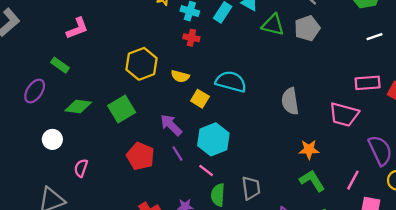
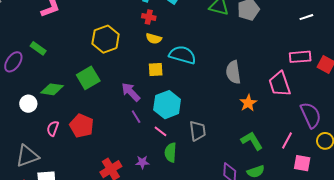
green rectangle: (60, 65) -> (38, 48), moved
yellow semicircle: (180, 76) -> (154, 39), moved
yellow square: (200, 99) -> (156, 70), turned -35
green diamond: (78, 106) -> (52, 89), moved
pink trapezoid: (344, 114) -> (280, 84), turned 56
orange star: (309, 150) -> (248, 103), moved, turned -30
red pentagon: (140, 156) -> (82, 126), moved
gray trapezoid: (251, 188) -> (198, 131), moved

